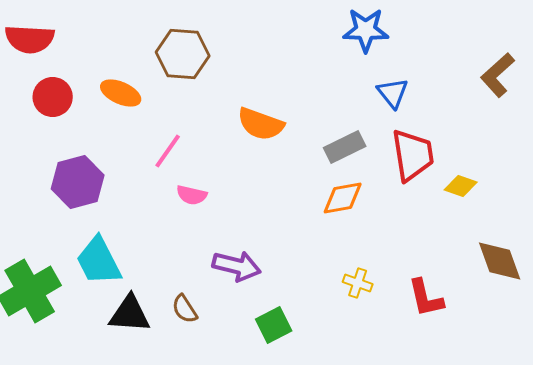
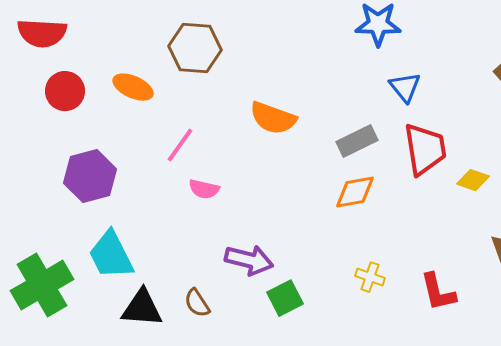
green square: (274, 325) -> (285, 298), moved

